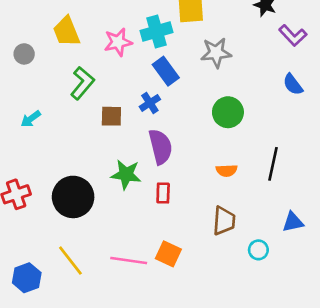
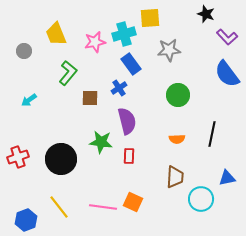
blue semicircle: (293, 84) -> (227, 74), size x1.6
cyan circle: (258, 250) -> (201, 199), size x1.6

